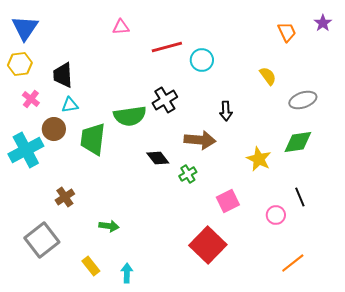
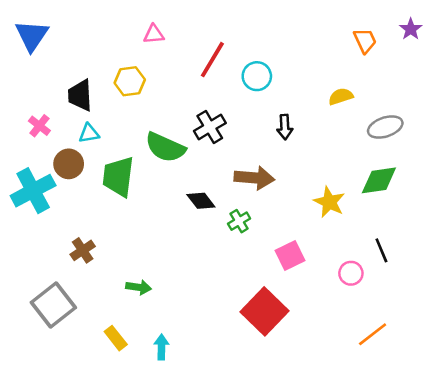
red line: (167, 47) -> (212, 60), turned -44
yellow hexagon: (20, 64) -> (130, 81), moved
yellow semicircle: (268, 76) -> (341, 96), turned -72
black arrow: (226, 111) -> (285, 127), moved
green semicircle: (130, 116) -> (165, 147), turned 32

